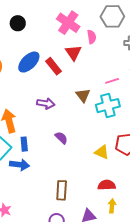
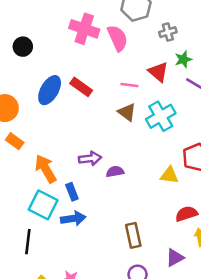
pink semicircle: (92, 37) -> (118, 38), size x1.5
red triangle: (73, 53) -> (158, 72), moved
pink line: (112, 81) -> (129, 85), moved, turned 40
purple arrow: (46, 104) -> (90, 158), moved
purple semicircle: (61, 138) -> (115, 172), turned -40

